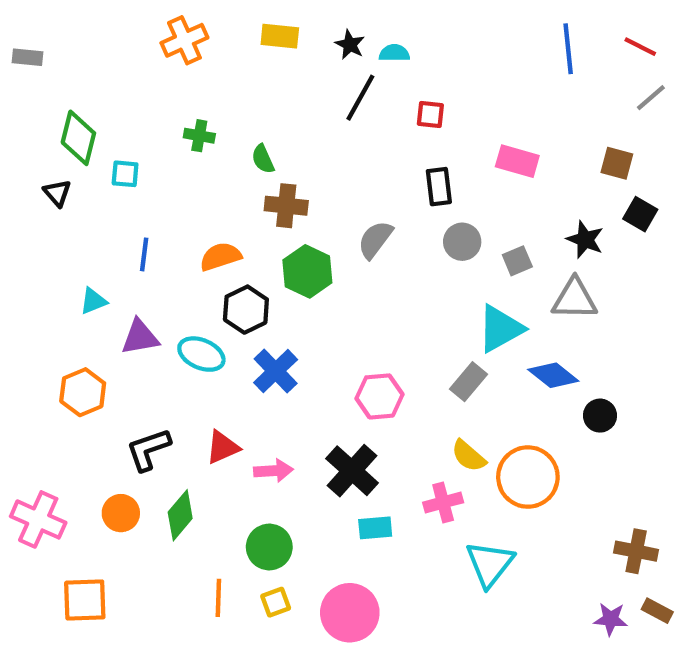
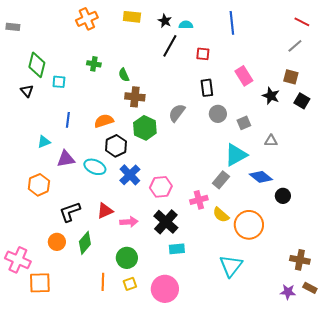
blue line: (568, 49) -> (232, 23), moved
gray line: (651, 98) -> (295, 46), moved
pink rectangle: (517, 161) -> (244, 76), turned 42
black star: (585, 240) -> (271, 96), moved
gray triangle: (575, 299) -> (271, 141), size x0.6
pink hexagon: (379, 396) -> (161, 187), moved
pink cross: (443, 502) -> (199, 200), moved
pink cross: (38, 519) -> (18, 260), moved

